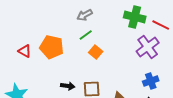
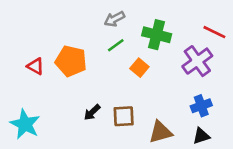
green cross: (135, 17) -> (157, 35), moved
orange square: (96, 52) -> (139, 68), moved
black arrow: (68, 86) -> (92, 112), turned 128

